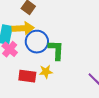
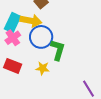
red rectangle: (27, 76) -> (13, 66), moved

